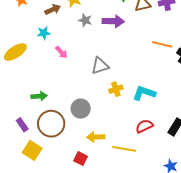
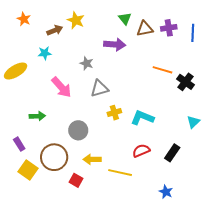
gray star: (85, 20) -> (87, 63), moved
pink arrow: (61, 52) -> (61, 87), moved, size x1.6
brown circle: (51, 124) -> (54, 157), moved

